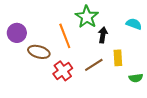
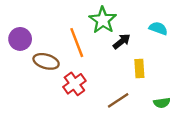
black arrow: (103, 35) -> (122, 41), turned 42
brown line: (94, 65) -> (118, 100), moved
green semicircle: (136, 78) -> (162, 103), moved

